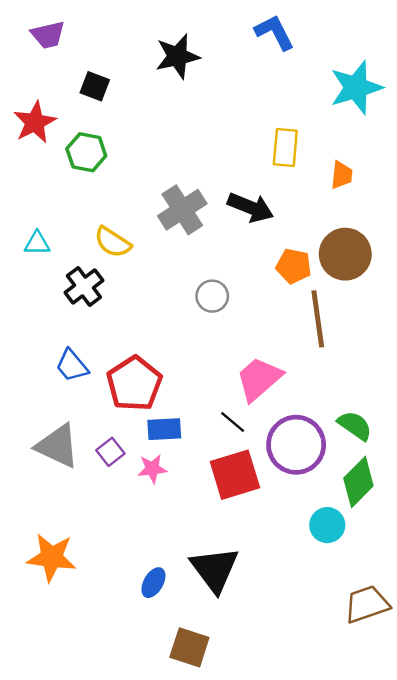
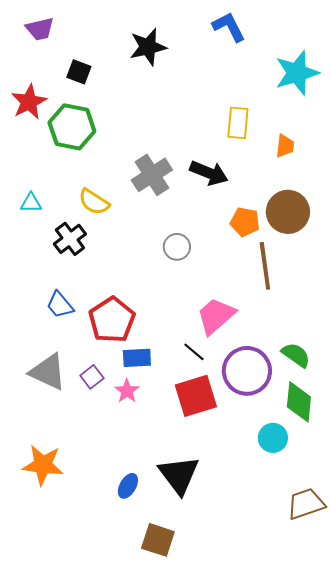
green hexagon: (86, 152) -> (72, 127), size x1.4
pink star: (152, 469) -> (127, 391), turned -30
green diamond: (358, 482) -> (299, 402), turned -39

